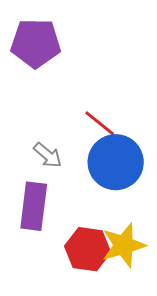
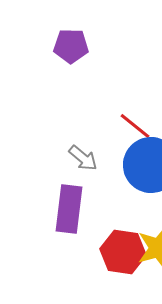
purple pentagon: (36, 43) -> (71, 46), size x0.7

